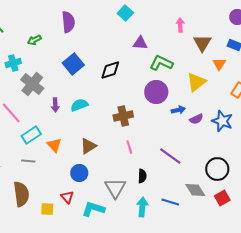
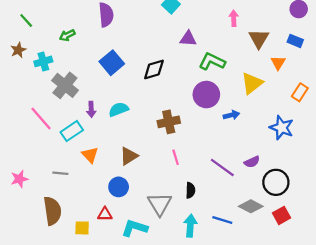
purple semicircle: (196, 119) -> (252, 162), moved
cyan rectangle: (31, 135) -> (72, 131), moved
gray diamond: (195, 190) -> (251, 206), turned -30
red triangle: (67, 197) -> (105, 214), turned -48

